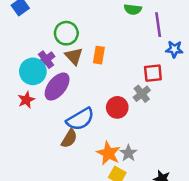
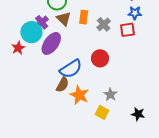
blue star: (174, 49) -> (135, 13), moved
gray cross: (142, 94) -> (104, 24), moved
red star: (26, 100) -> (18, 48), moved
orange star: (108, 153) -> (79, 95), moved

